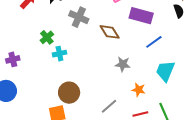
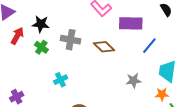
green cross: (47, 37) -> (41, 47), moved
gray star: (123, 64) -> (134, 81), moved
orange star: (139, 90) -> (162, 94), moved

